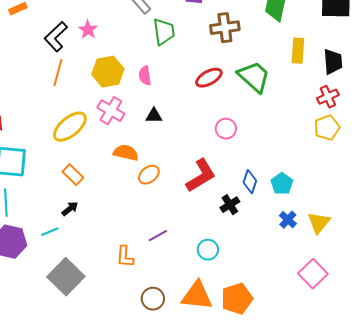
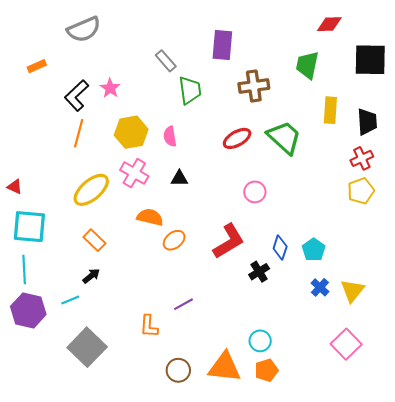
cyan circle: (208, 250) -> (260, 341), moved
orange pentagon: (237, 299) -> (266, 370), size x0.7

